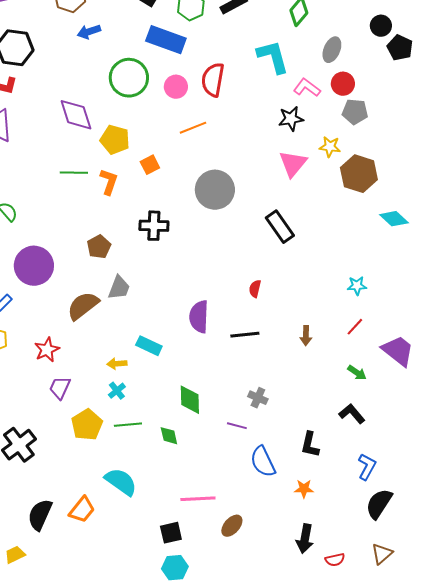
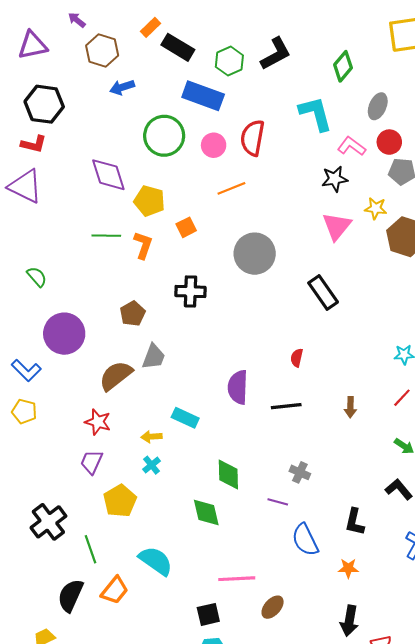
red star: (47, 350) -> (98, 422), moved, turned -30
green line: (128, 425) -> (90, 549), moved, turned 76
green diamond: (169, 436) -> (206, 512), size x1.4

